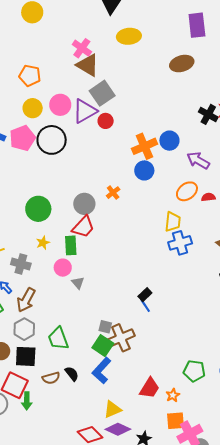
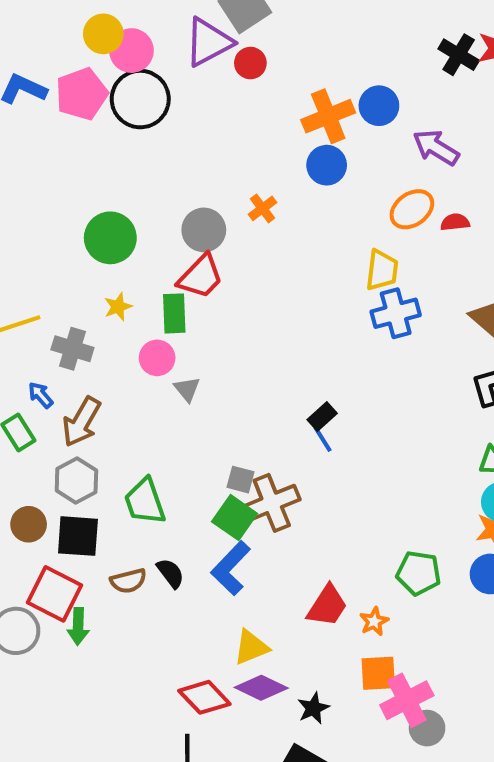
pink circle: (60, 105) -> (131, 51), moved

